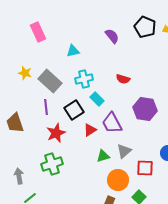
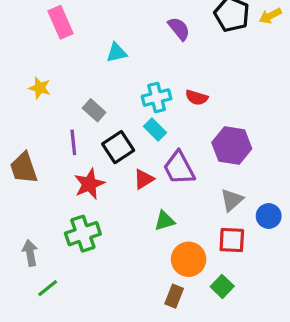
cyan cross: (84, 79) -> (157, 98), moved
gray rectangle: (50, 81) -> (94, 110), moved, size x0.6
gray triangle: (124, 151) -> (232, 200), moved

